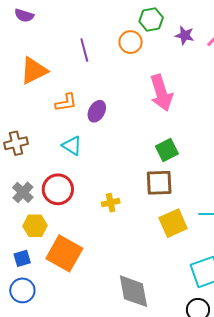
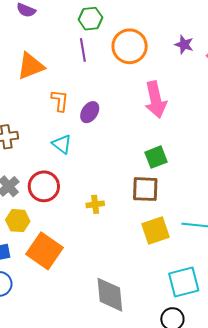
green hexagon: (151, 20) -> (90, 19), moved
orange circle: (131, 42) -> (130, 46), size x1.5
orange L-shape: (66, 102) -> (60, 101), turned -80

